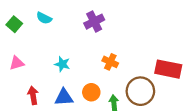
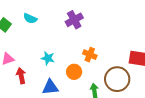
orange circle: (91, 92) -> (74, 72), moved
red arrow: (33, 95) -> (21, 76), moved

